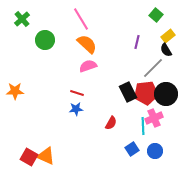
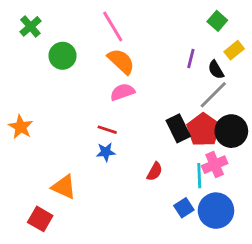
black semicircle: (166, 50) -> (216, 70), moved
orange star: (15, 91) -> (21, 127), turned 30
red pentagon: (146, 93) -> (203, 130), turned -30
blue circle: (155, 151) -> (216, 211), size x1.6
orange triangle: (46, 156) -> (64, 187), moved

